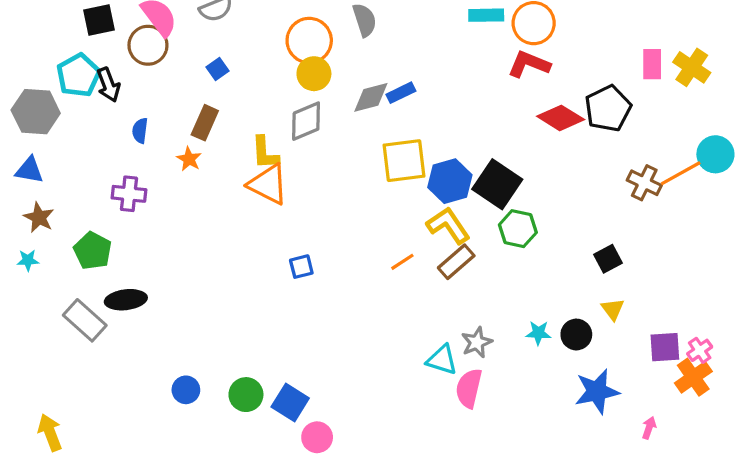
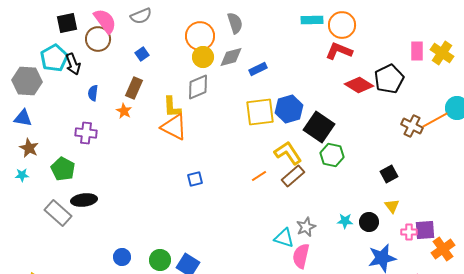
gray diamond: (371, 97) -> (231, 57), moved
blue hexagon: (450, 181) -> (289, 109), moved
pink cross: (700, 350) -> (409, 232), moved, turned 35

